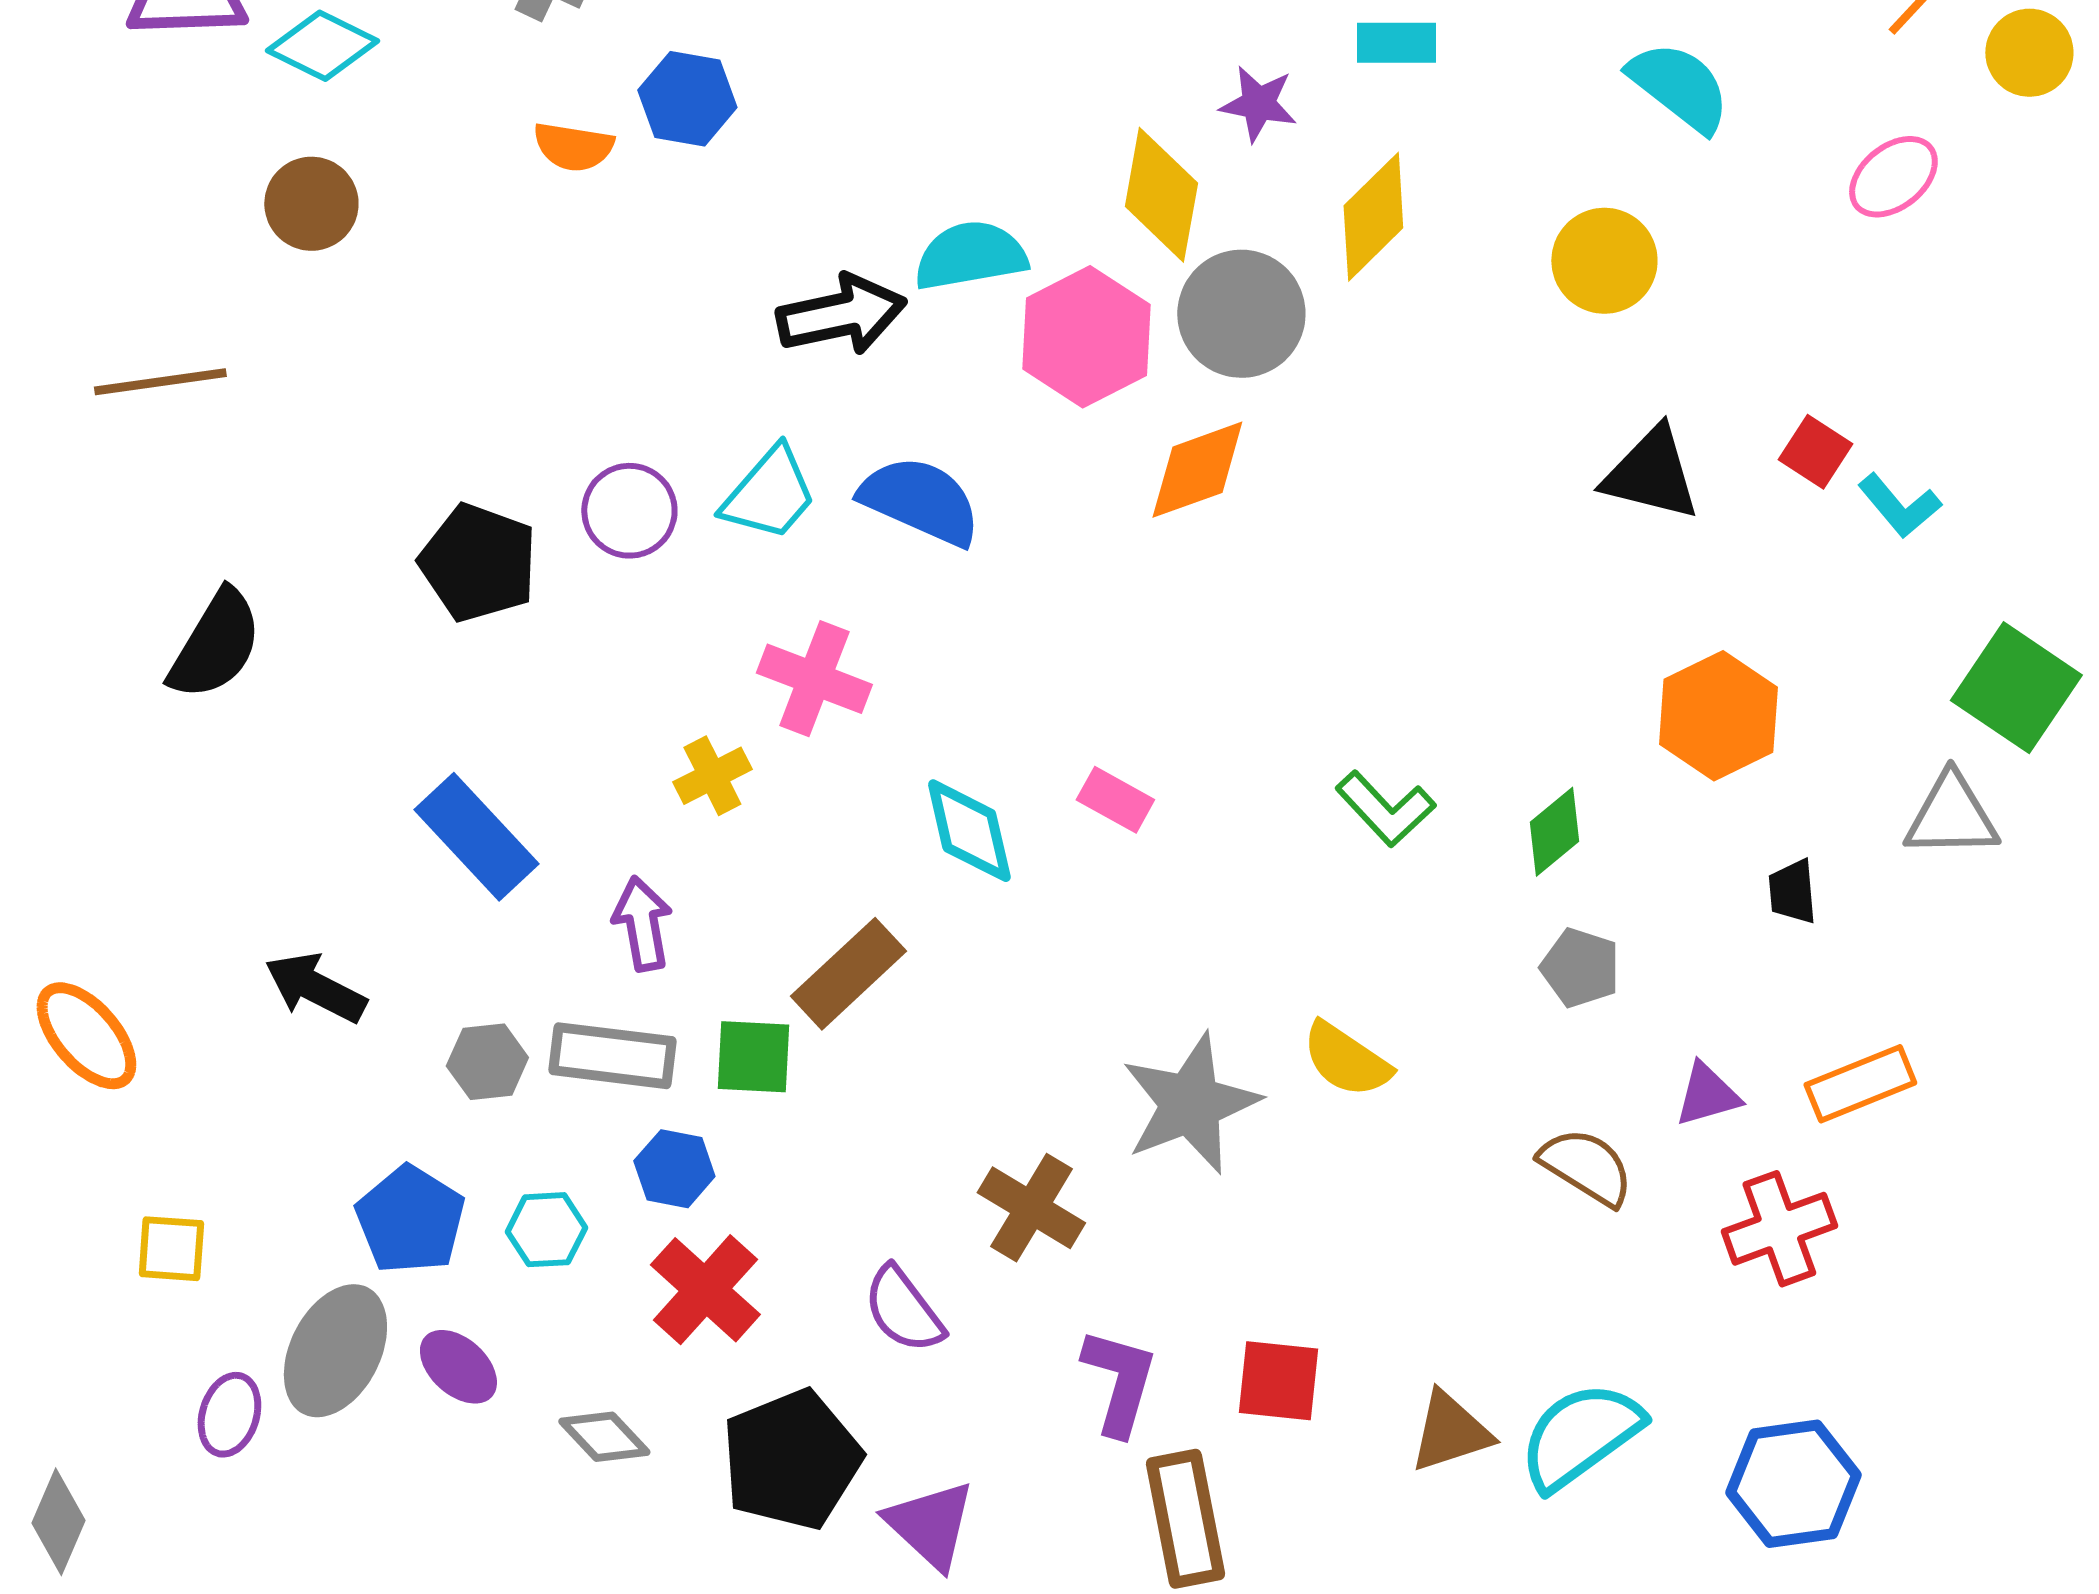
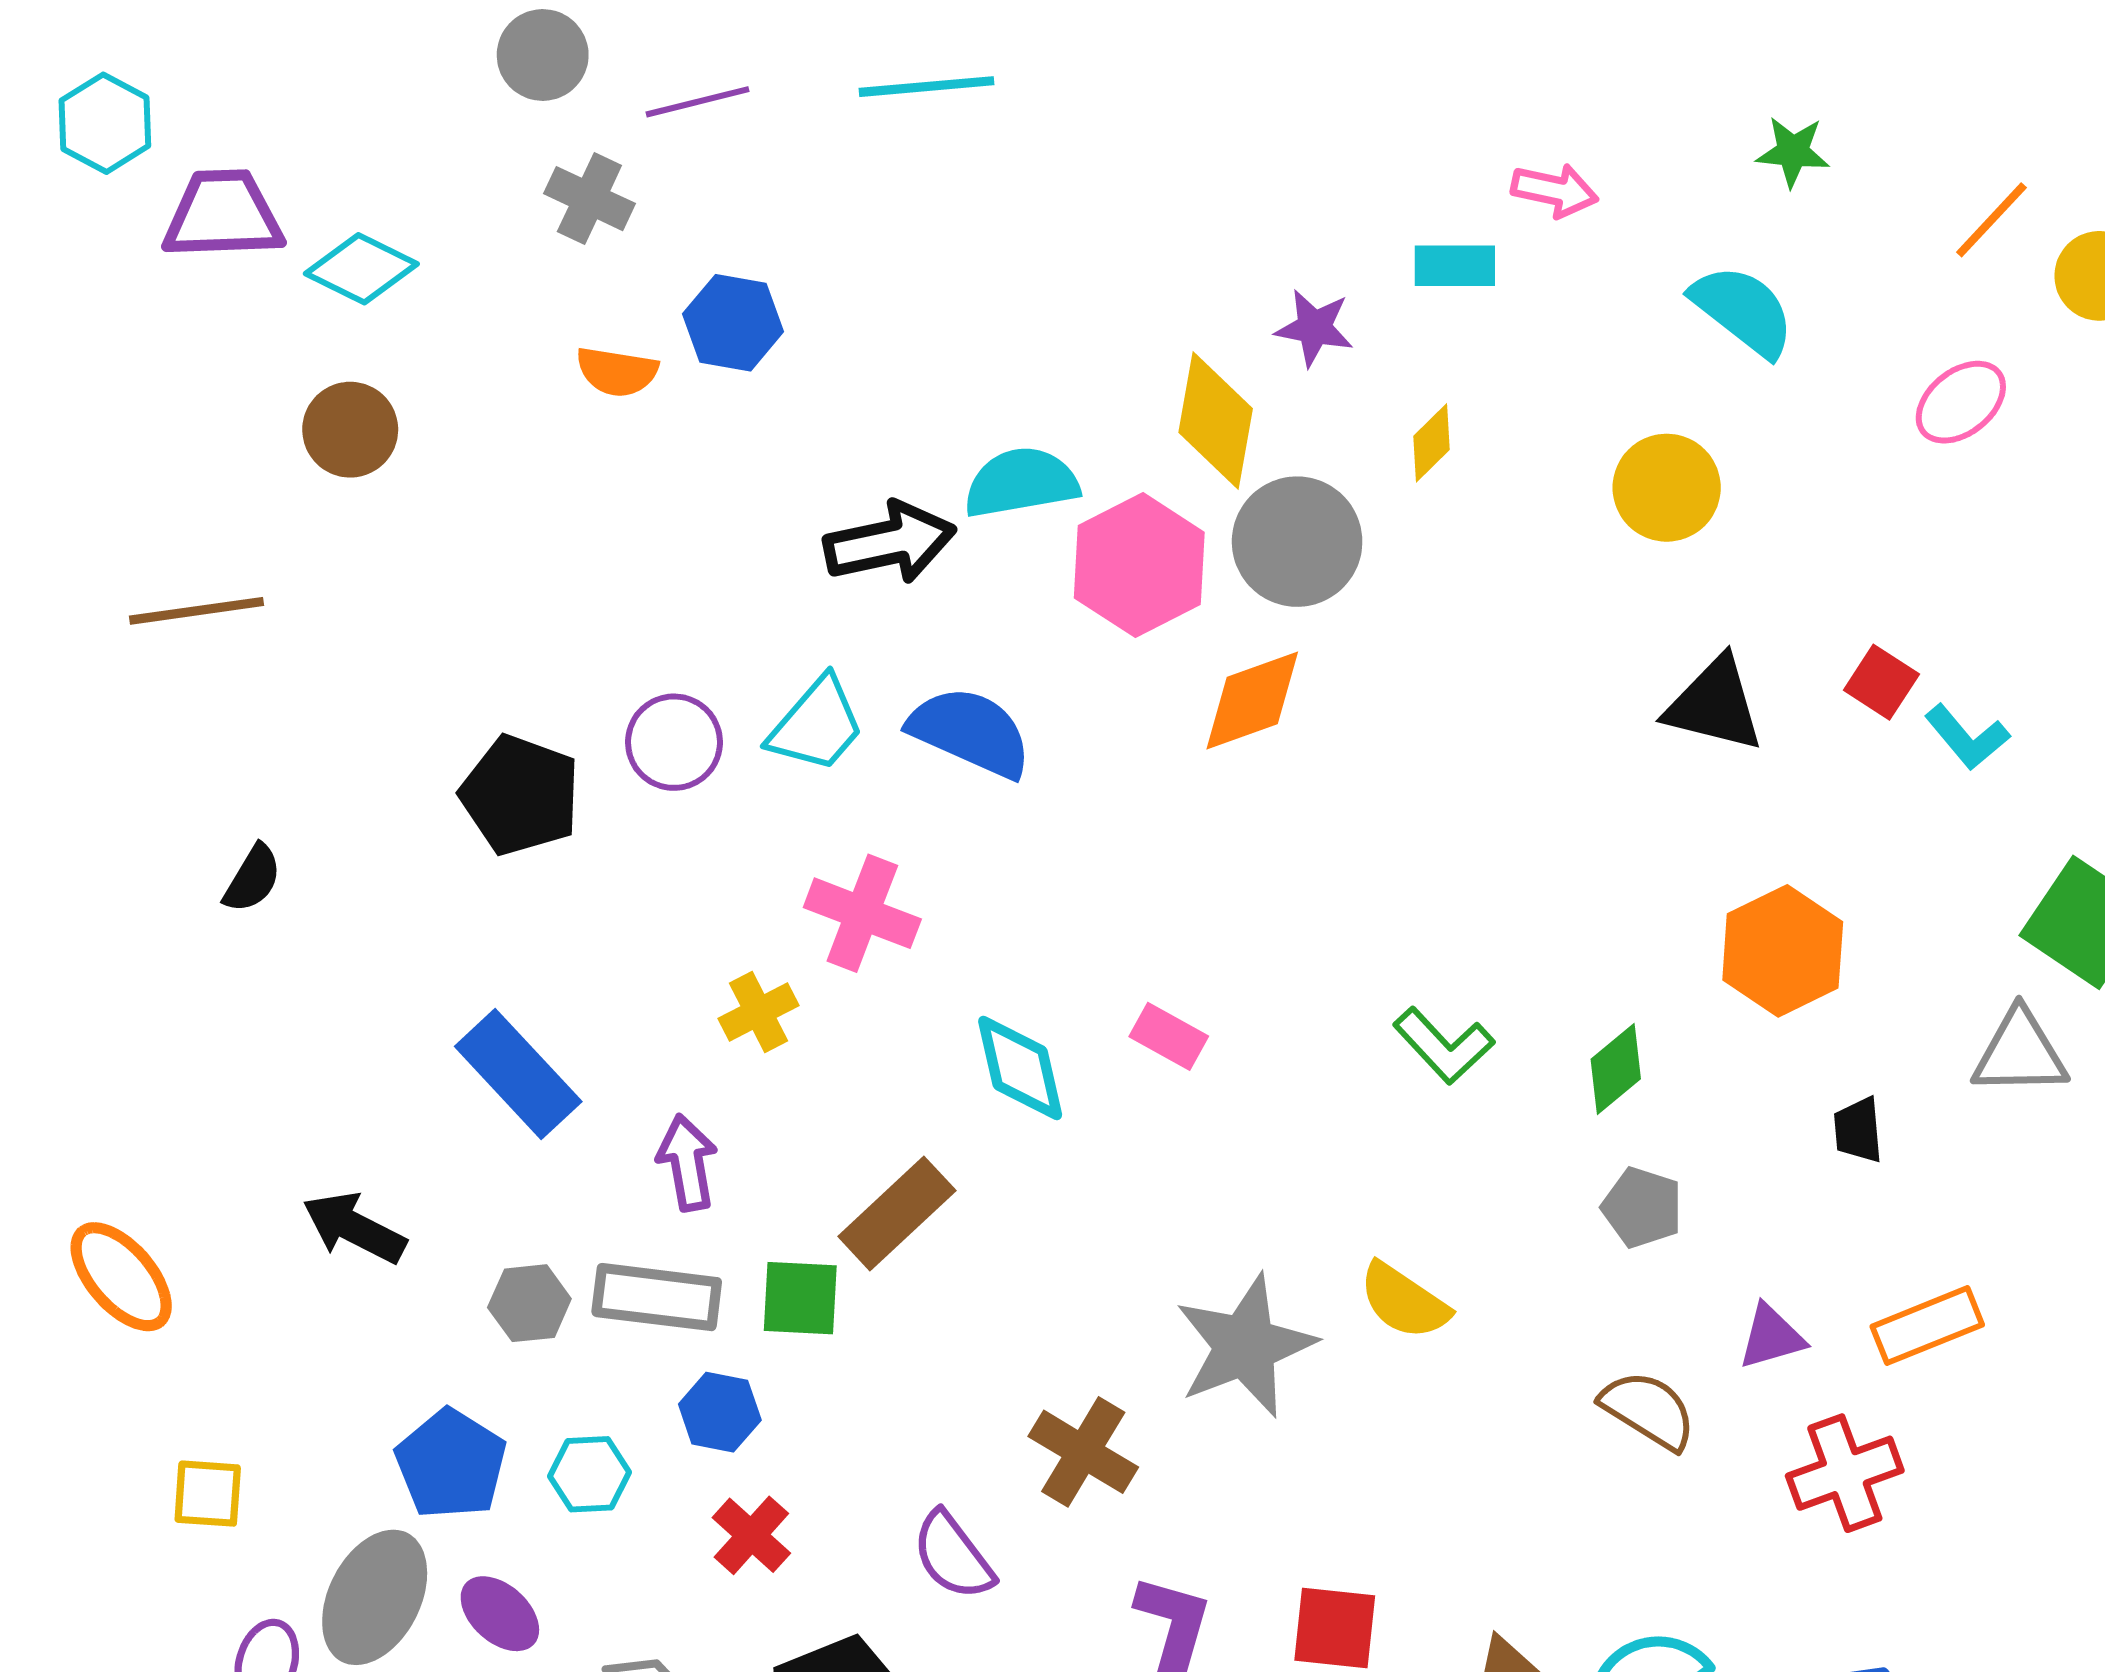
yellow diamond: (1373, 217) -> (1431, 443), size x0.6
black semicircle: (215, 645) -> (252, 879), size x0.6
red cross: (705, 1290) -> (751, 1535), size x0.7

